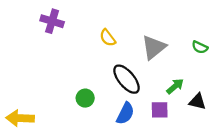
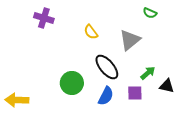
green semicircle: (200, 47) -> (150, 13), moved
green circle: (85, 98) -> (72, 83), size x1.5

